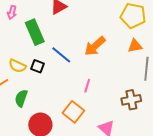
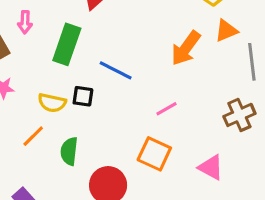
green rectangle: (35, 32) -> (67, 44), turned 55
orange arrow: (95, 46) -> (186, 48), moved
pink line: (87, 86) -> (166, 109), turned 56

